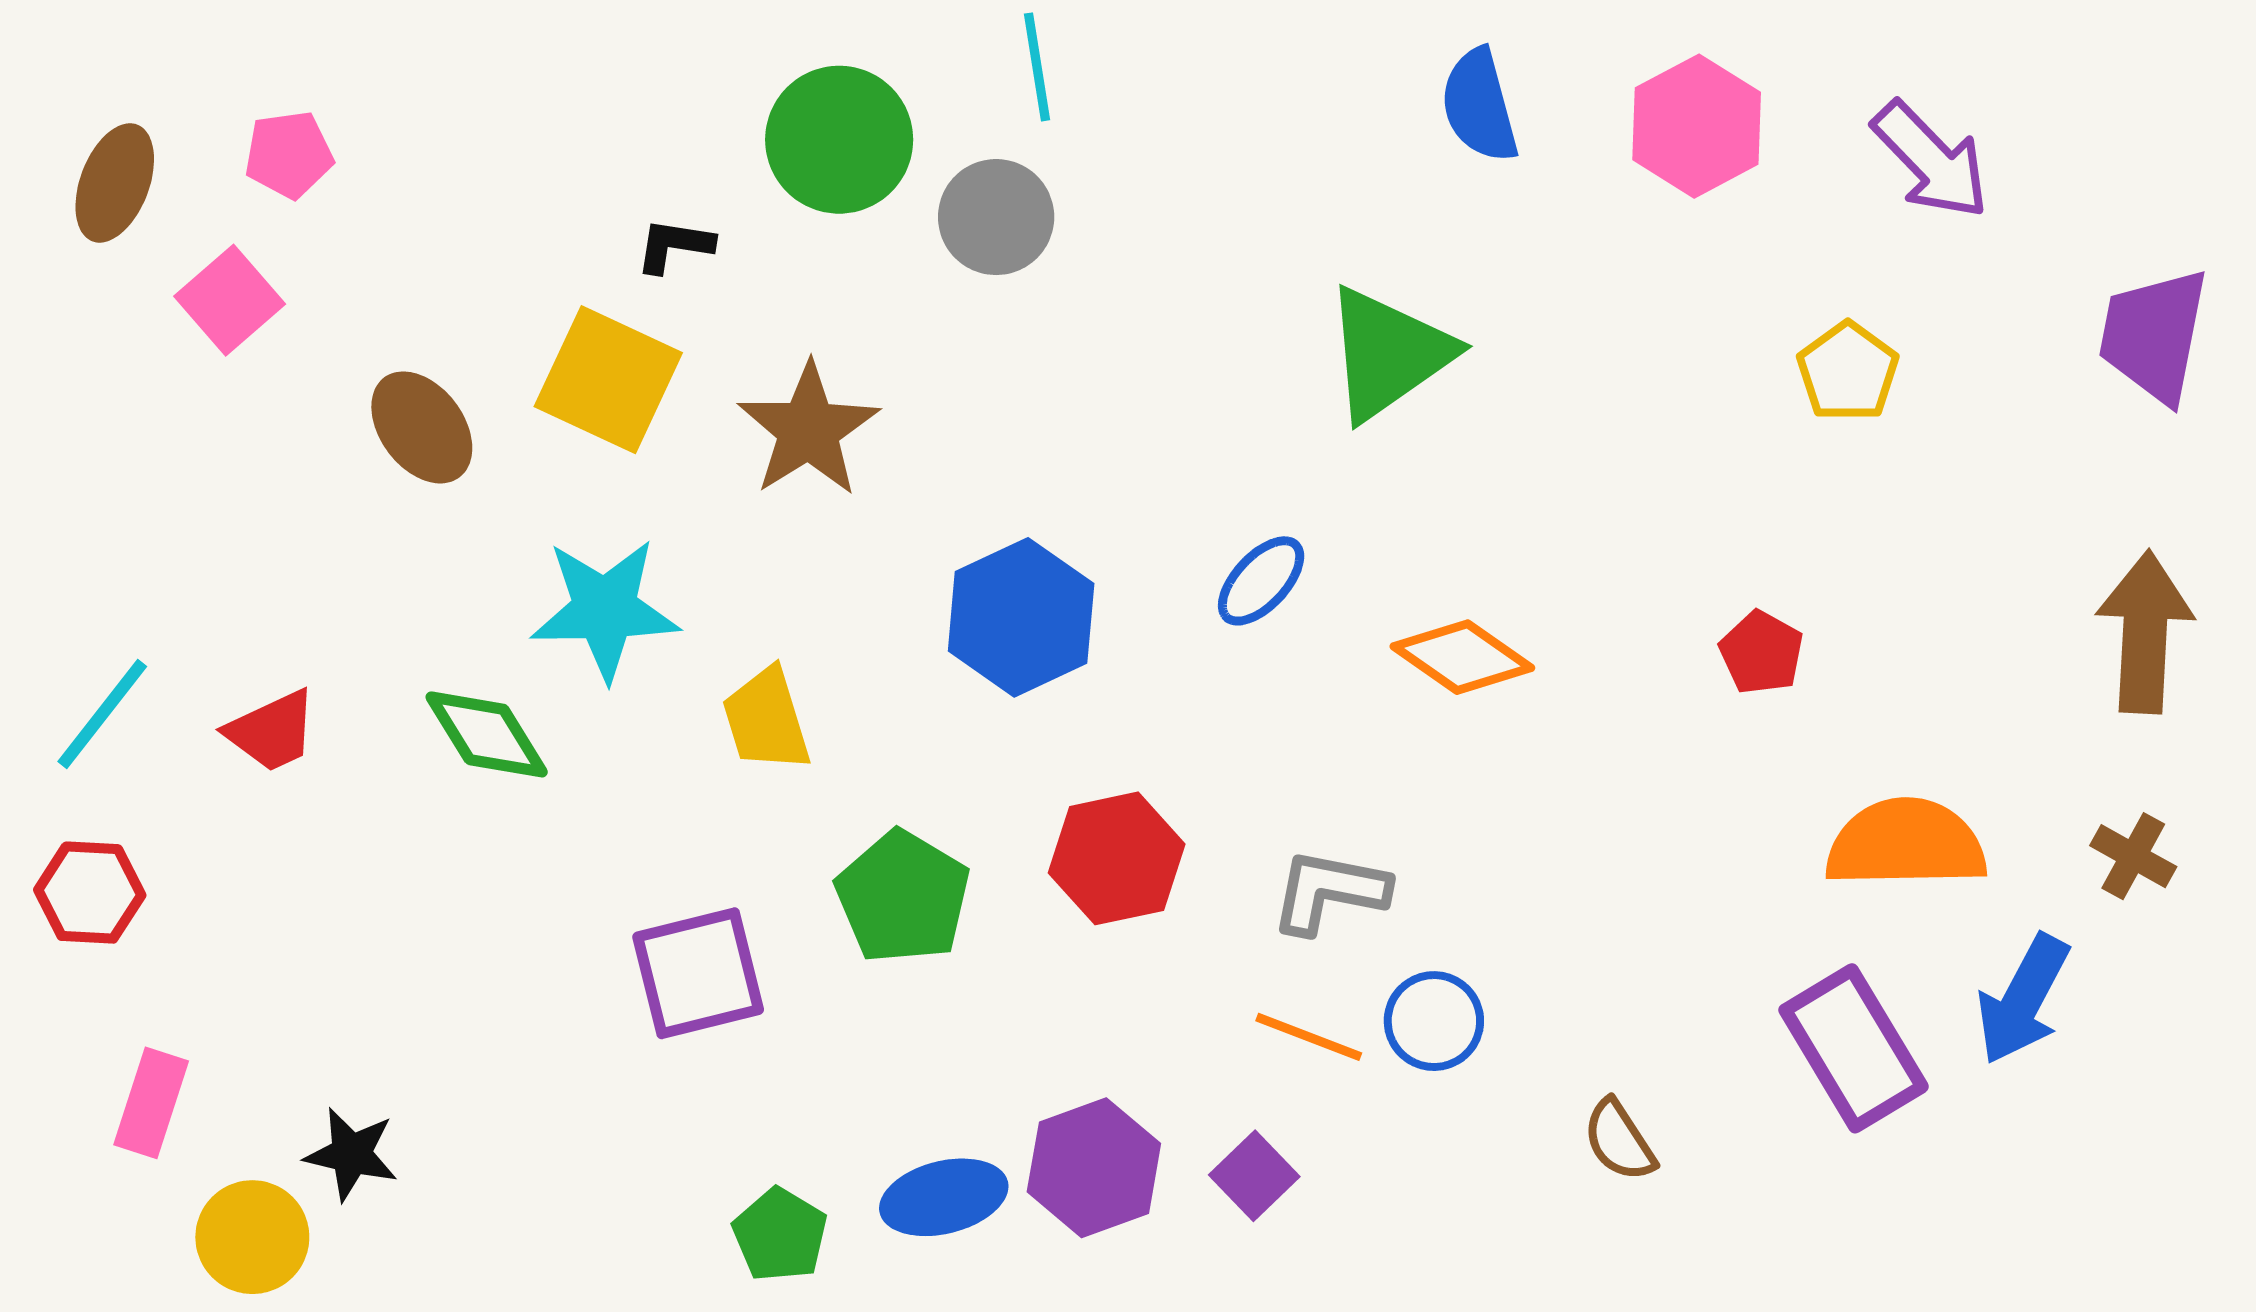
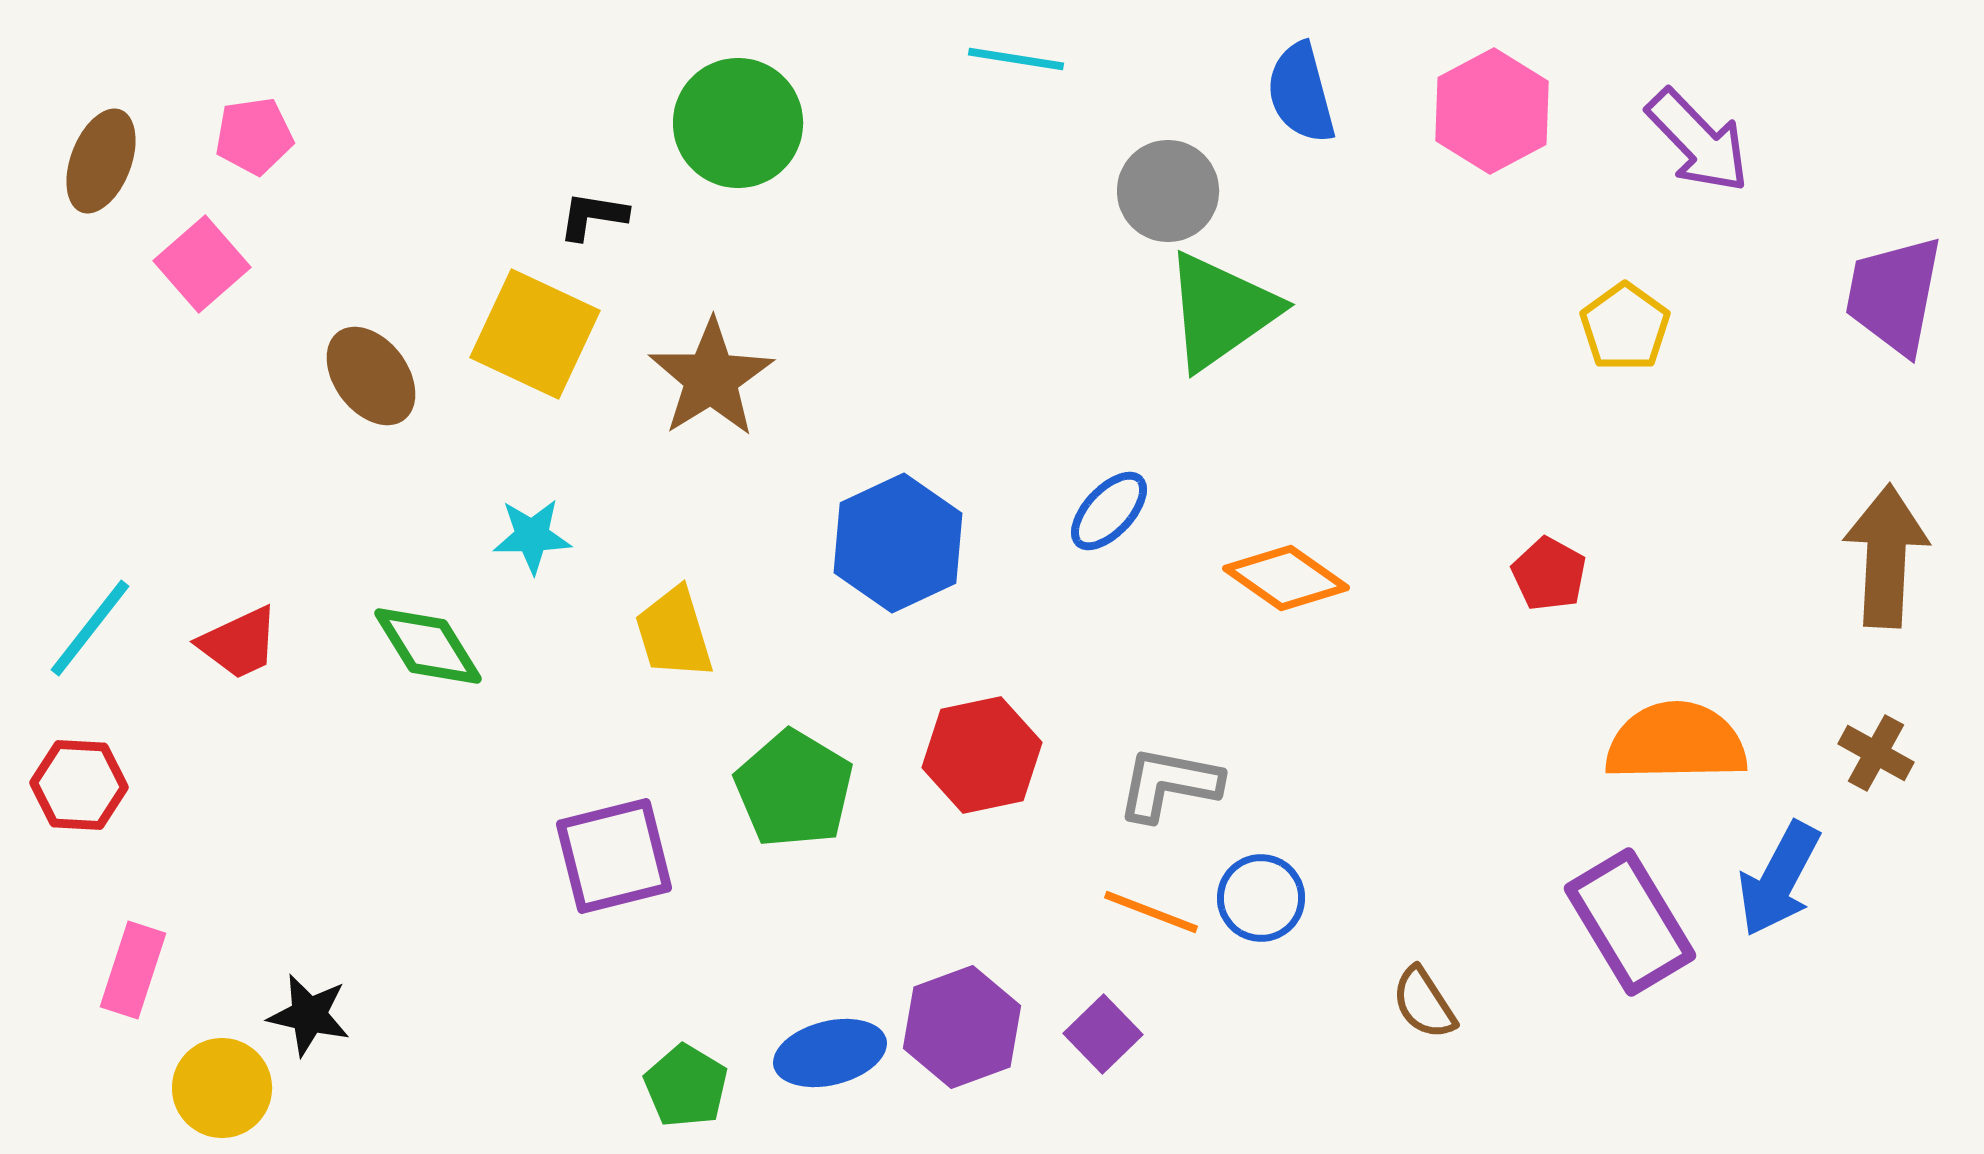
cyan line: (1037, 67) -> (1016, 59), moved, turned -72
gray circle: (996, 217) -> (1168, 191), moved
cyan star: (605, 609) -> (532, 536), size x0.6

